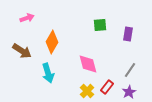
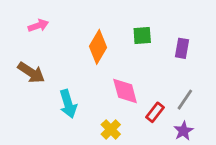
orange diamond: (52, 42) -> (98, 47), moved
red rectangle: (107, 87) -> (155, 112), moved
yellow cross: (87, 91) -> (111, 129), moved

